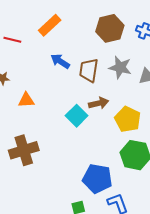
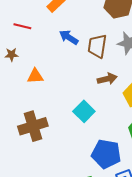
red line: (12, 40) -> (22, 26), moved
cyan square: (77, 116) -> (84, 111), moved

